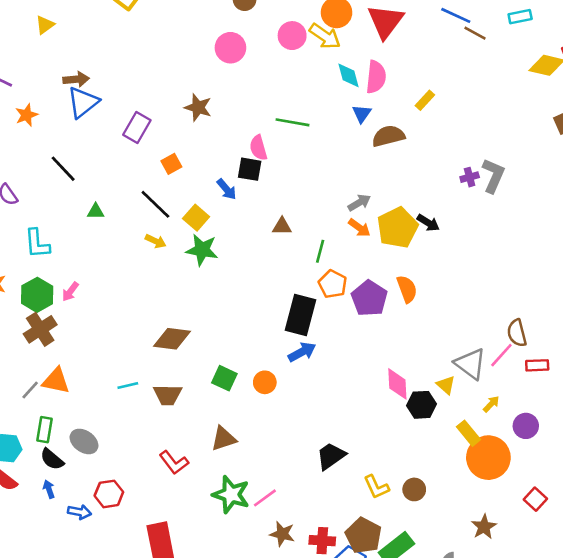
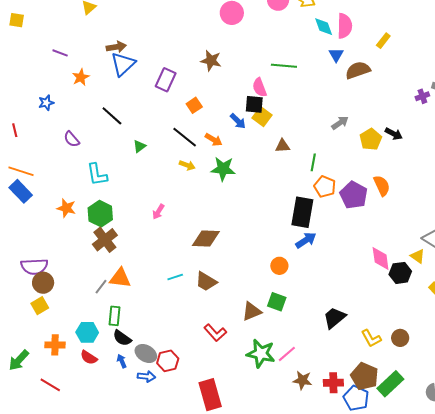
green triangle: (96, 211) -> (139, 146), turned -32
yellow square: (196, 218) -> (262, 116), moved
orange arrow: (359, 228) -> (214, 140), moved
yellow pentagon: (397, 228) -> (371, 139), size x0.7
pink arrow: (70, 292) -> (158, 212), moved
green square: (224, 378) -> (277, 302), moved
brown trapezoid: (168, 395) -> (206, 282), turned 35
gray ellipse: (84, 441) -> (146, 353), moved

